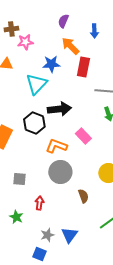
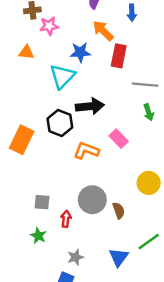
gray circle: (60, 172) -> (92, 200), moved
gray square: (19, 179) -> (42, 202), moved
blue triangle: (69, 235) -> (119, 257), moved

